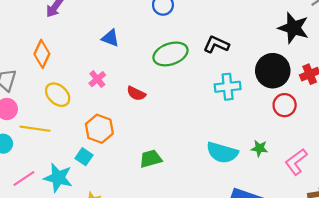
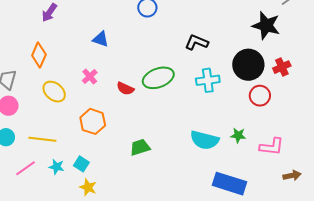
green ellipse: (170, 54) -> (158, 78), moved
yellow line: (35, 129) -> (42, 139), moved
cyan square: (84, 157) -> (81, 164), moved
pink L-shape: (296, 162) -> (272, 147), turned -135
cyan star: (58, 178) -> (57, 167), size x0.6

